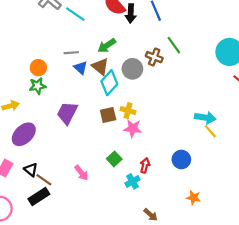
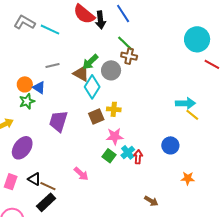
green line: (174, 45) -> (125, 43), moved
green arrow: (107, 46) -> (90, 62), moved
blue triangle: (81, 68) -> (39, 87), moved
pink star: (133, 128) -> (115, 136), moved
cyan cross: (132, 181) -> (128, 152), moved

